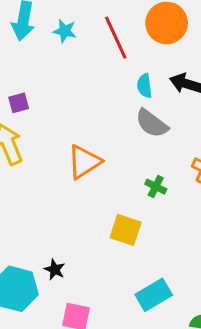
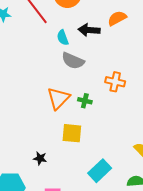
orange triangle: (84, 162) -> (58, 98), moved
black star: (55, 270) -> (40, 158), moved

